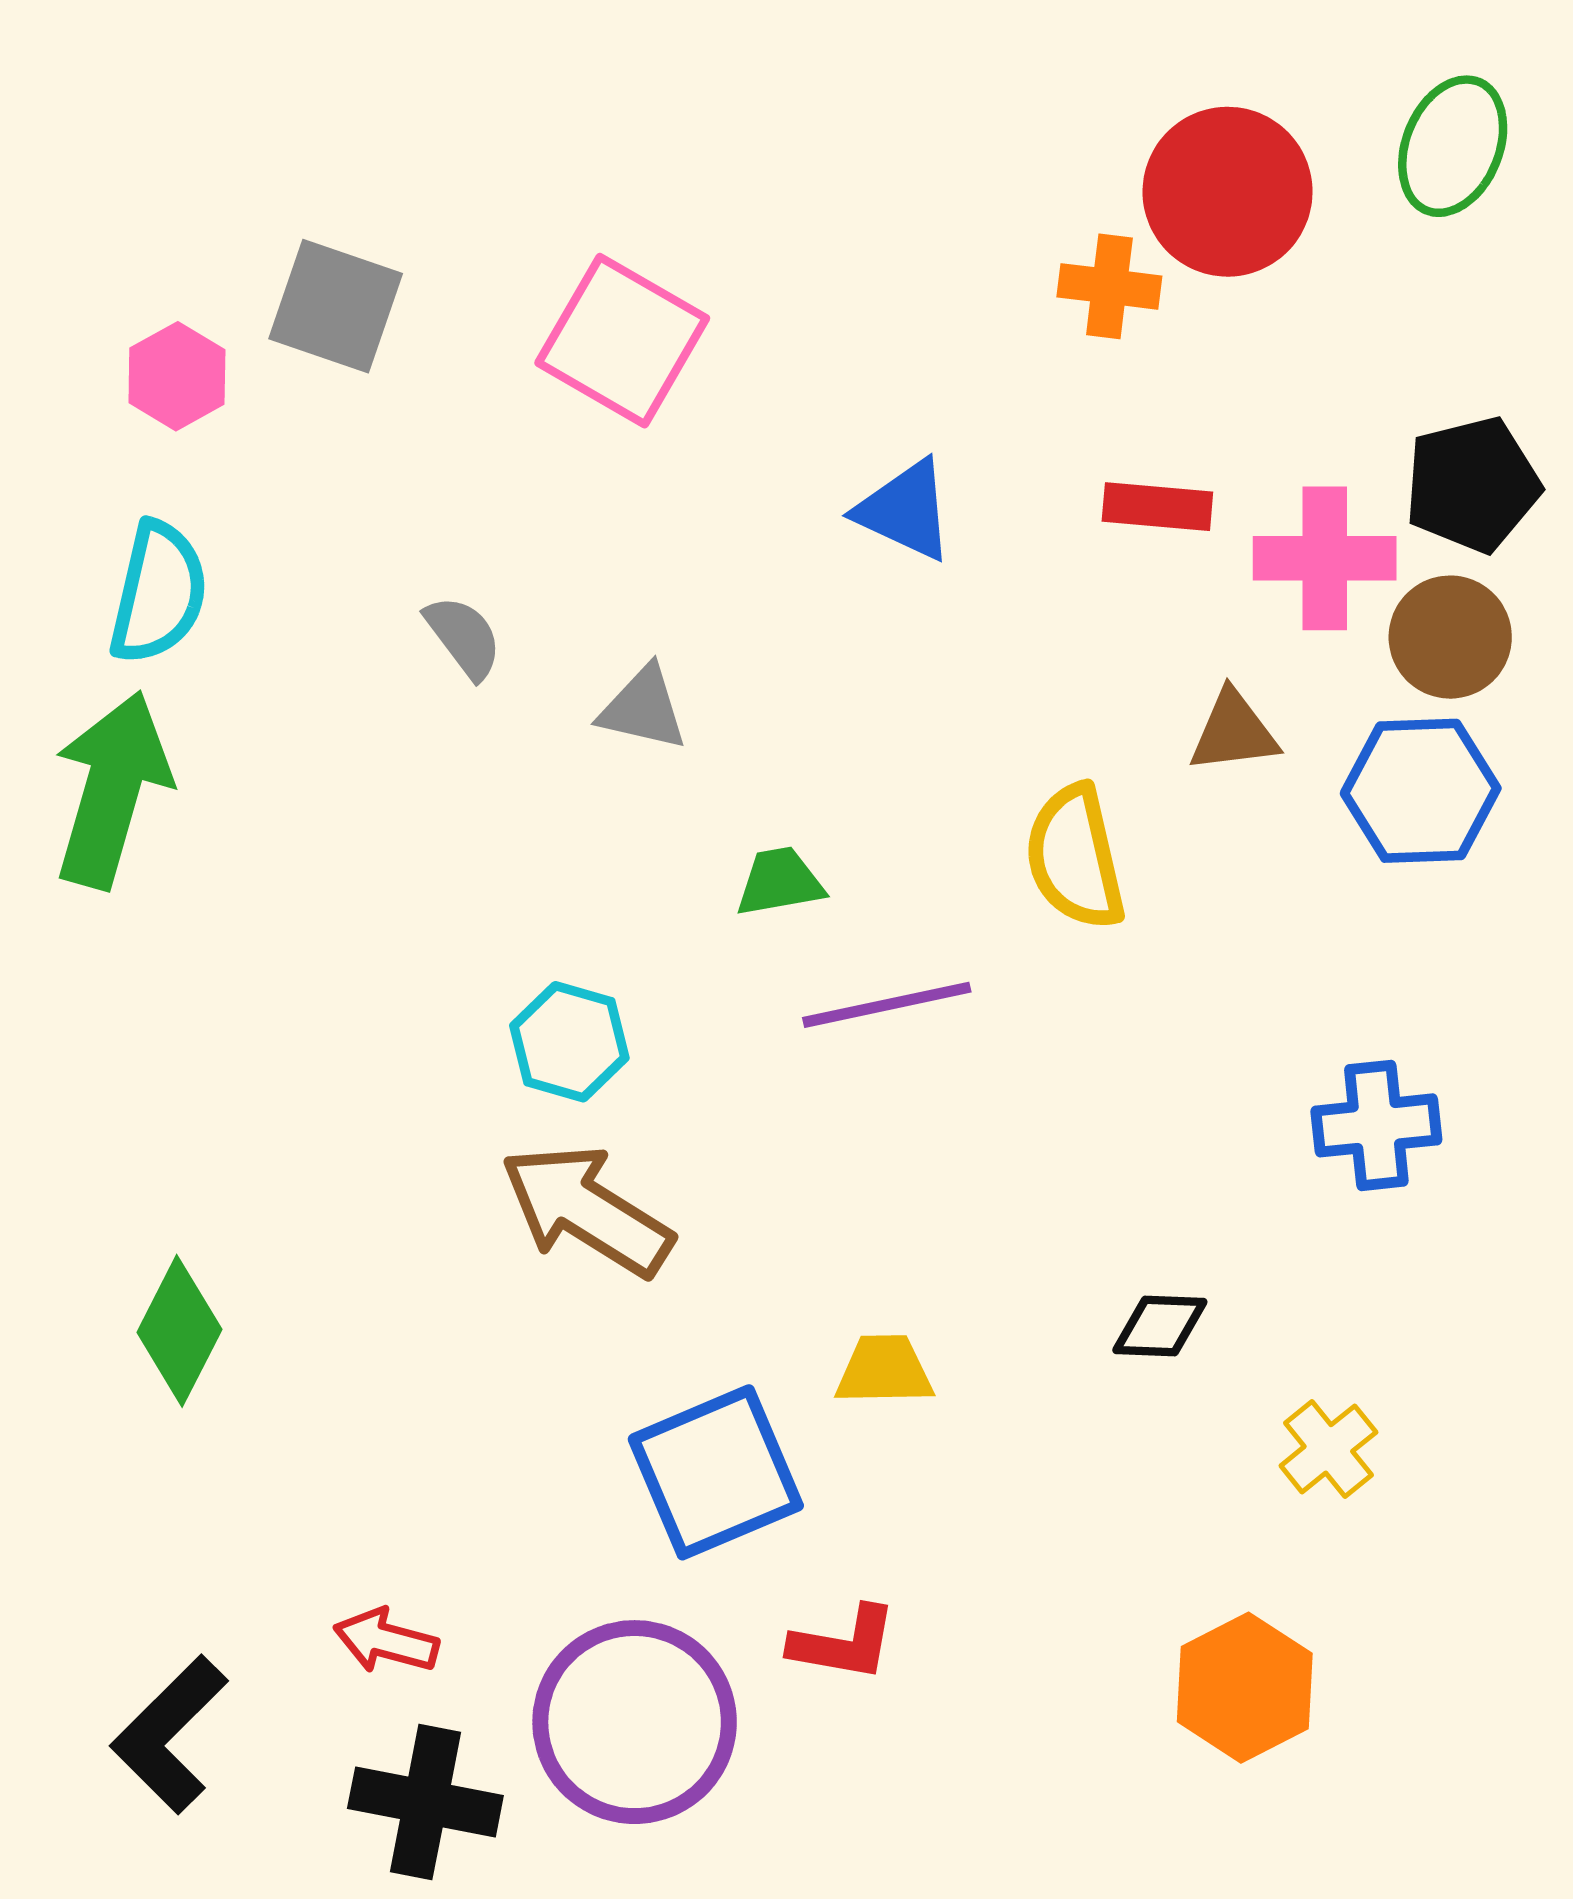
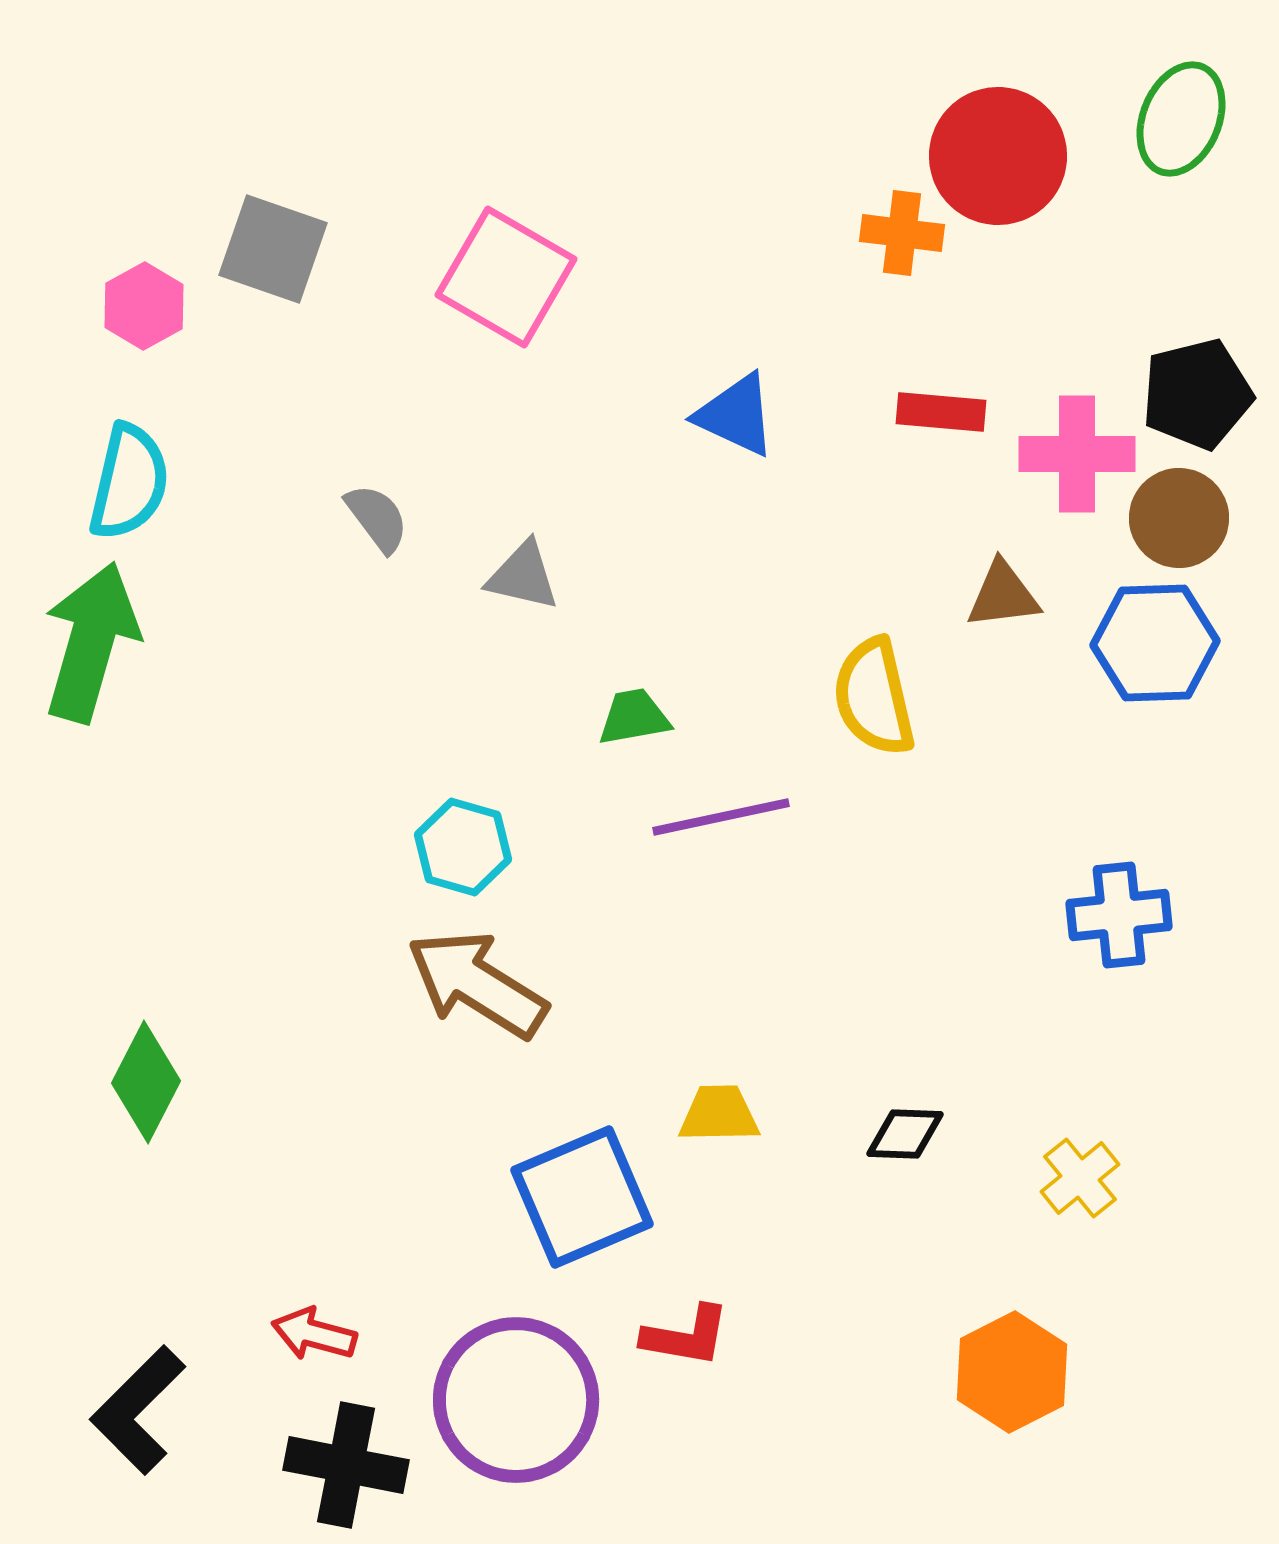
black diamond: (1160, 1326) -> (905, 1134), moved

